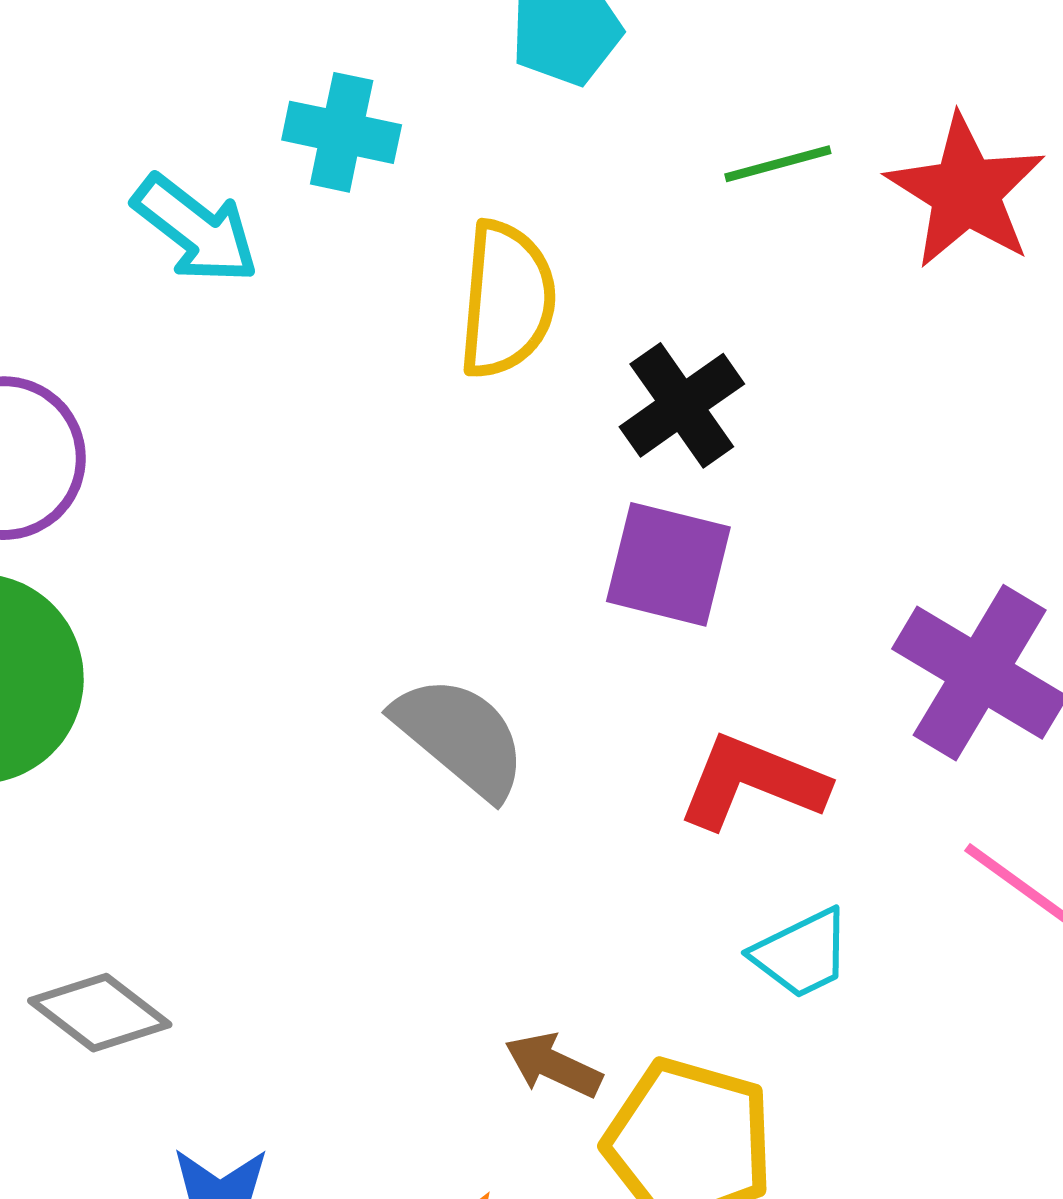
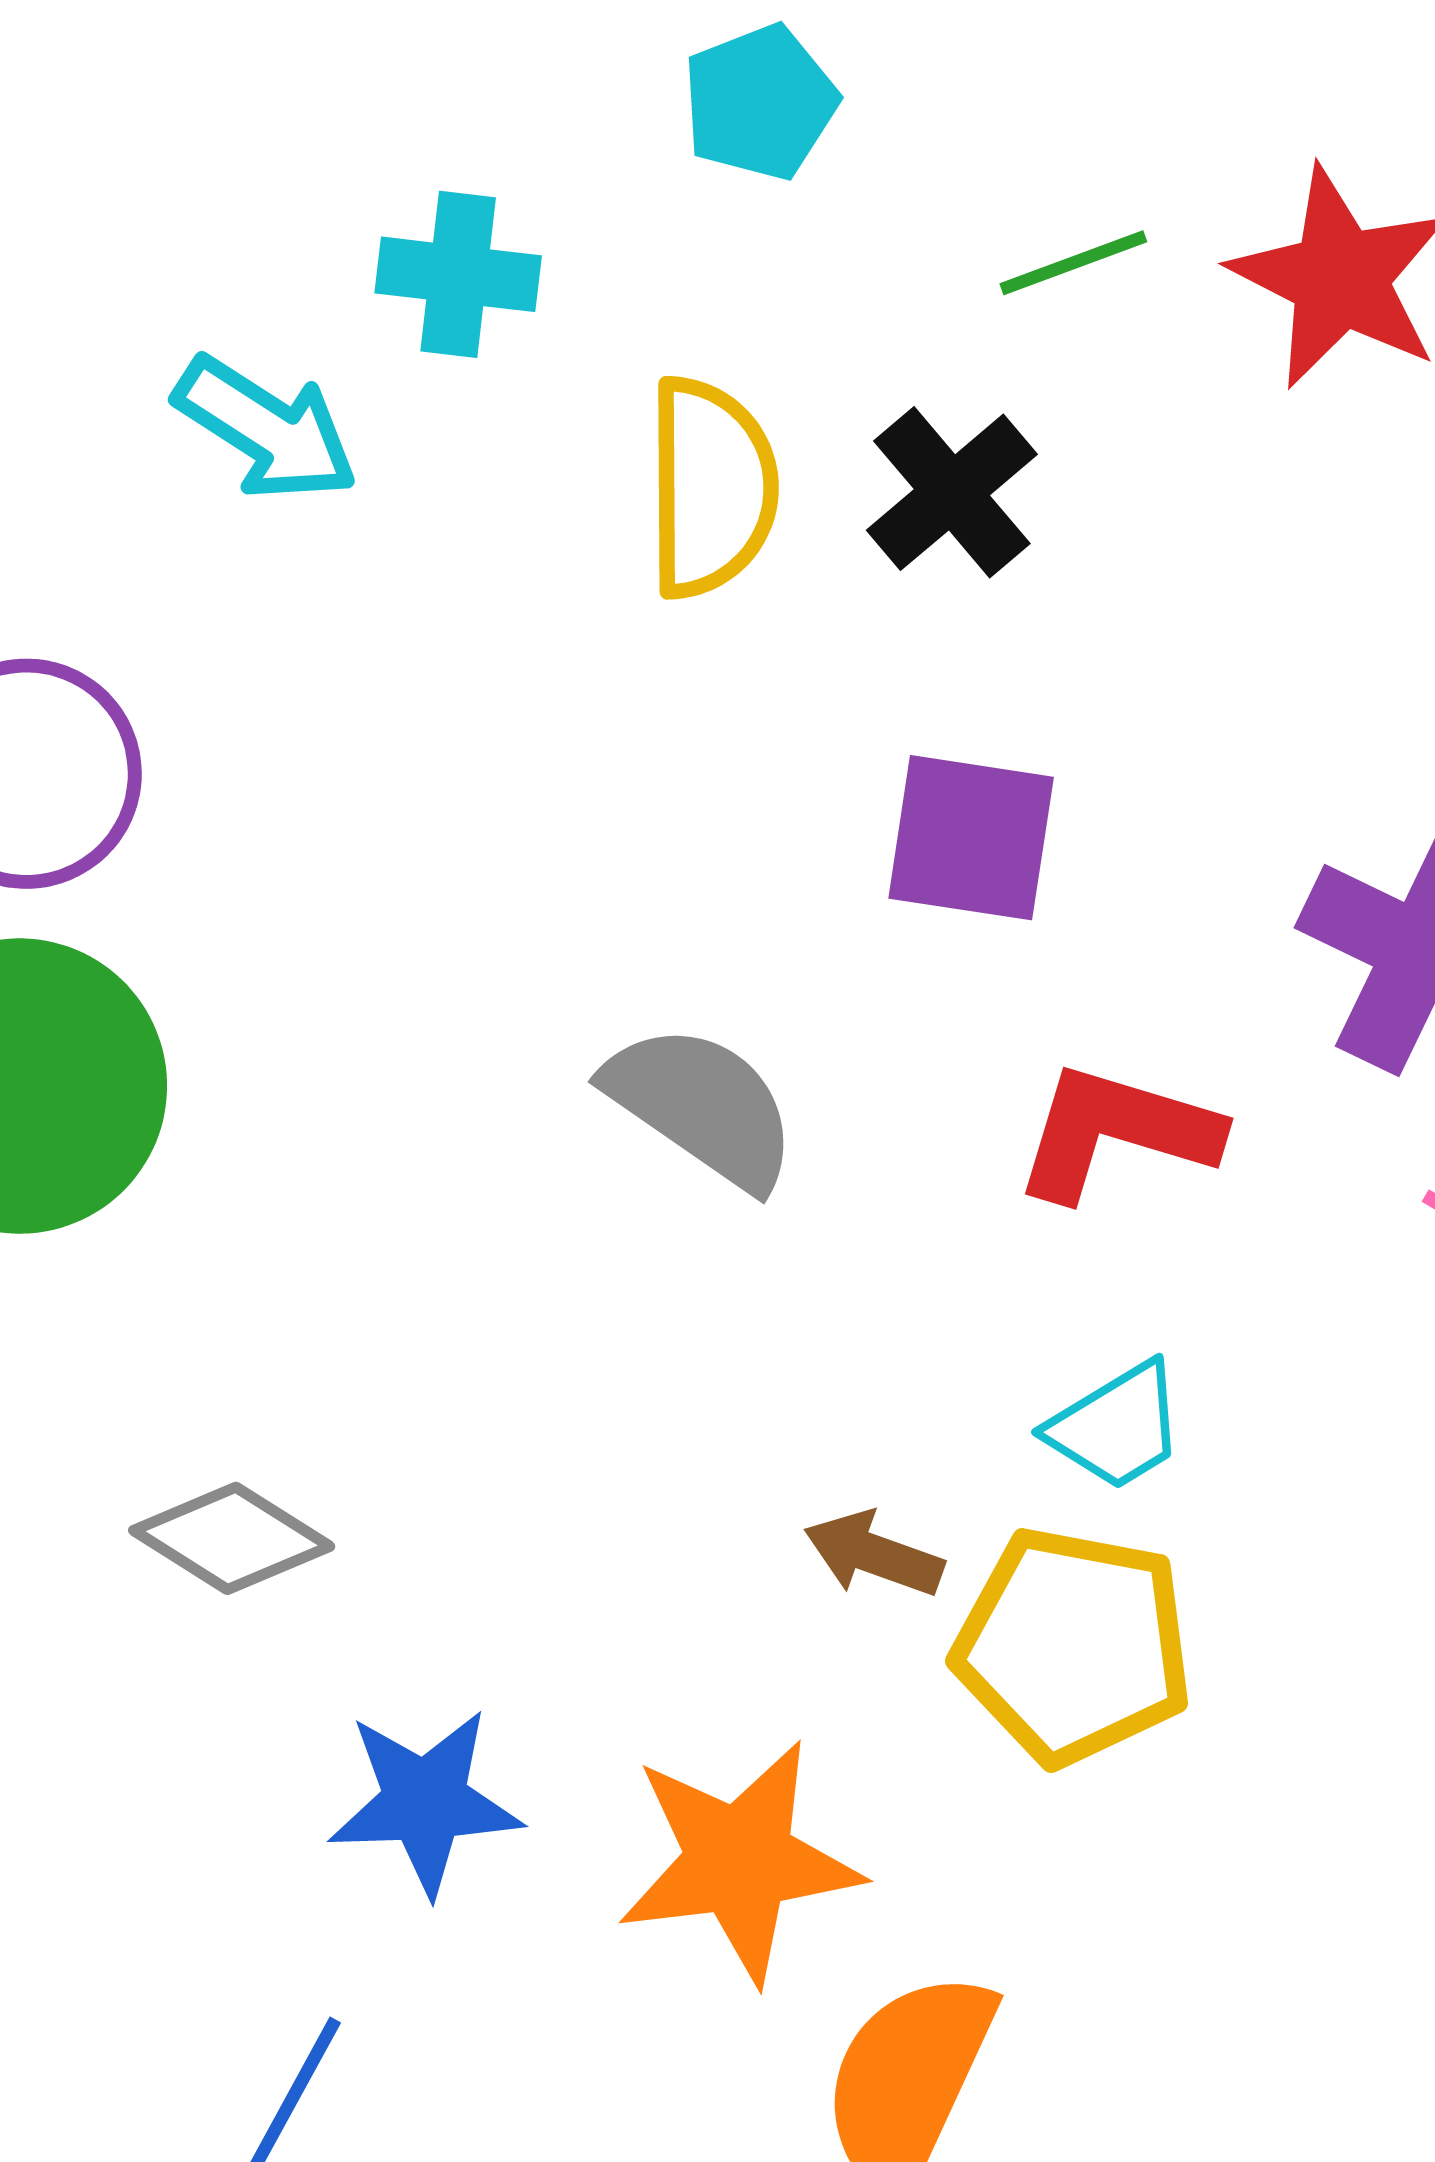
black cross: (682, 405) -> (952, 492), moved
cyan trapezoid: (802, 954) -> (1117, 1426), moved

